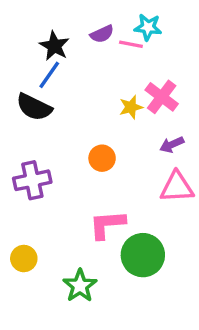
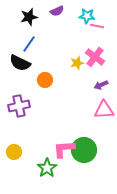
purple semicircle: (102, 34) -> (57, 11), moved
pink line: (131, 44) -> (97, 26), moved
black star: (54, 46) -> (29, 17), moved, turned 30
orange circle: (102, 158) -> (45, 80), moved
pink L-shape: (107, 224) -> (64, 149), moved

